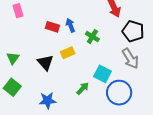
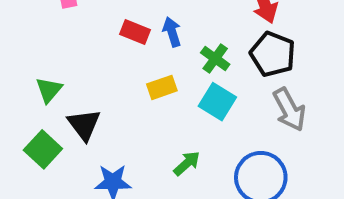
black pentagon: (133, 31) -> (273, 54), moved
black triangle: (45, 62) -> (84, 125), moved
cyan square: (102, 74) -> (217, 102), moved

